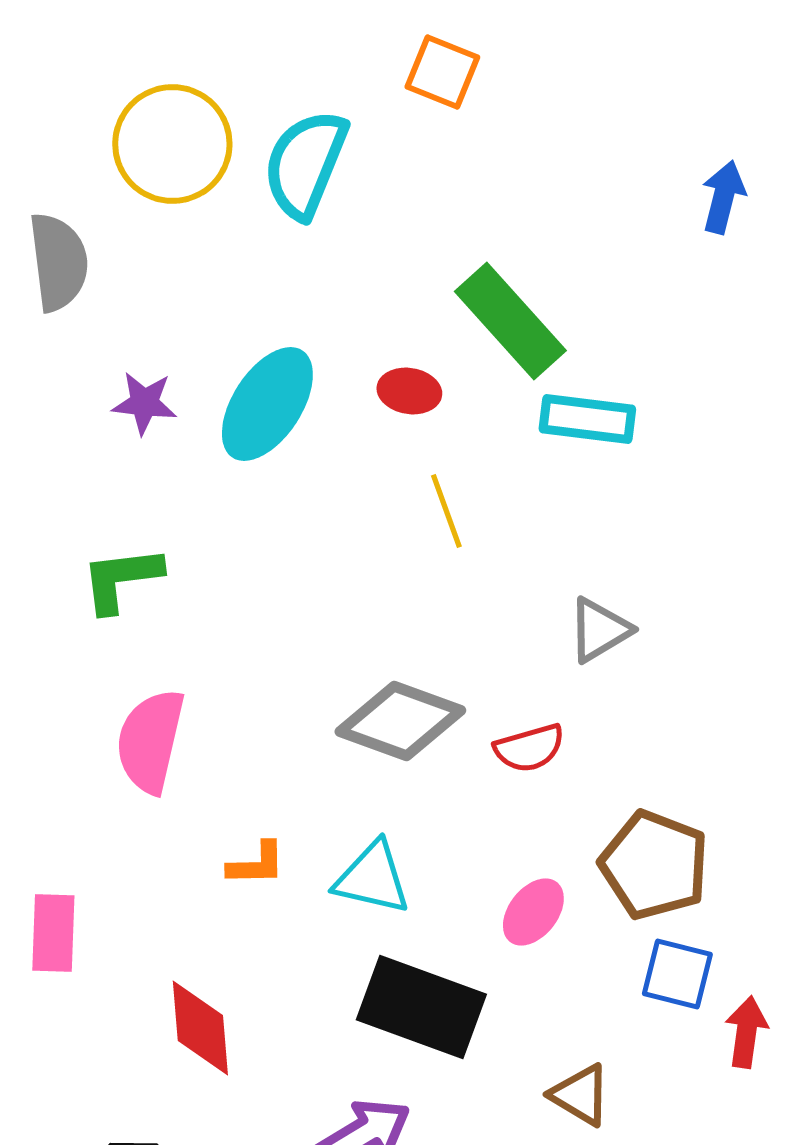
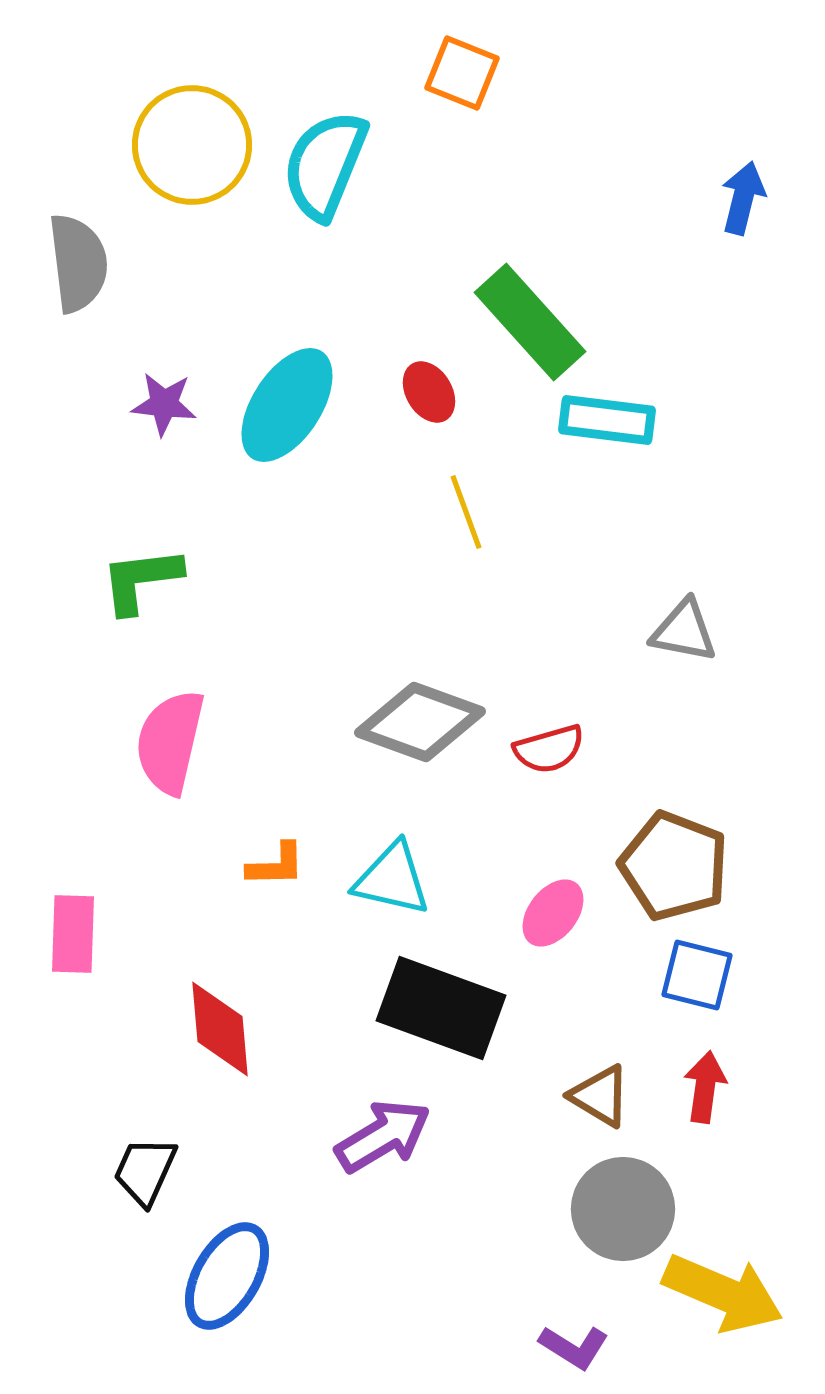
red ellipse: (409, 391) -> (429, 392), turned 50
gray triangle: (599, 630) -> (684, 631), moved, turned 42
red arrow: (746, 1032) -> (705, 1087), moved

